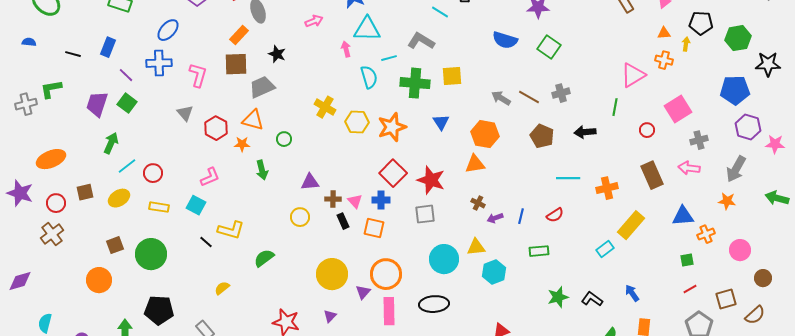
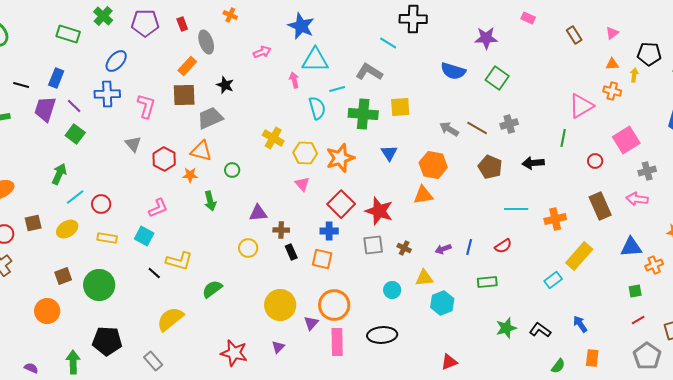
purple trapezoid: (97, 104) -> (45, 109), moved
pink triangle: (355, 201) -> (302, 184), moved
brown cross: (478, 203) -> (404, 248), moved
cyan circle: (444, 259) -> (392, 290), size x0.6
yellow semicircle: (222, 288) -> (170, 319), size x1.8

